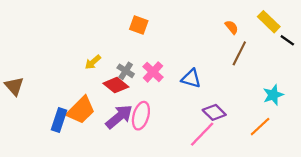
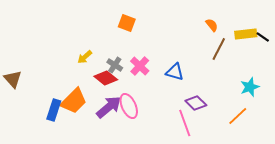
yellow rectangle: (269, 22) -> (246, 34), moved, turned -50
pink ellipse: (141, 116) -> (129, 106), turned -40
pink line: (202, 134) -> (185, 123), turned -64

